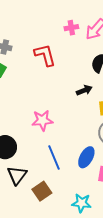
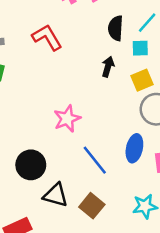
black arrow: (84, 90) -> (108, 67), turned -35
black triangle: (17, 175) -> (56, 195), turned -35

